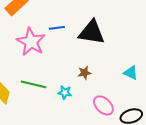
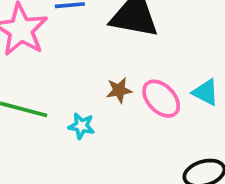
pink ellipse: (103, 105) -> (161, 99), moved

